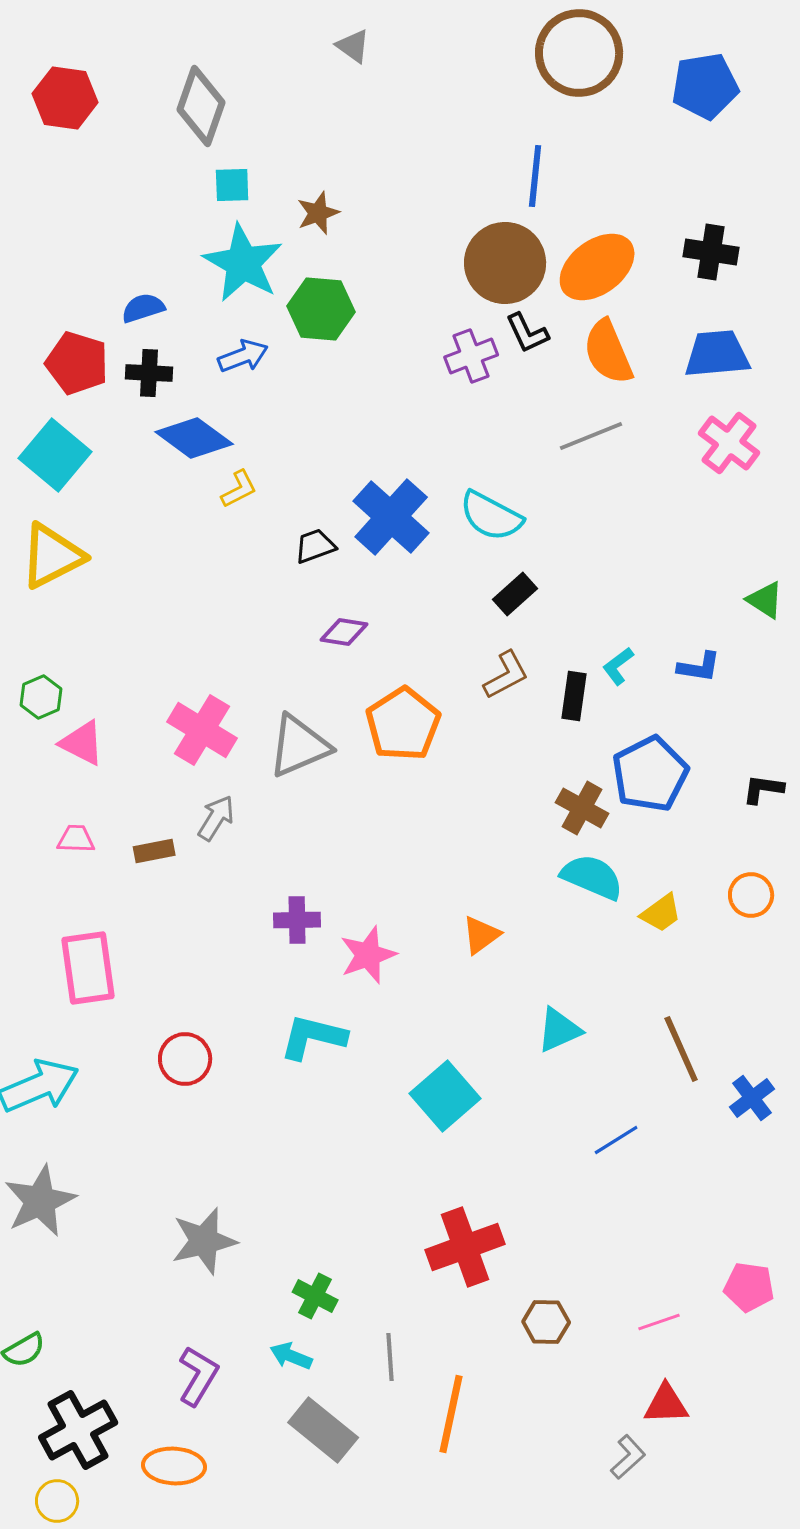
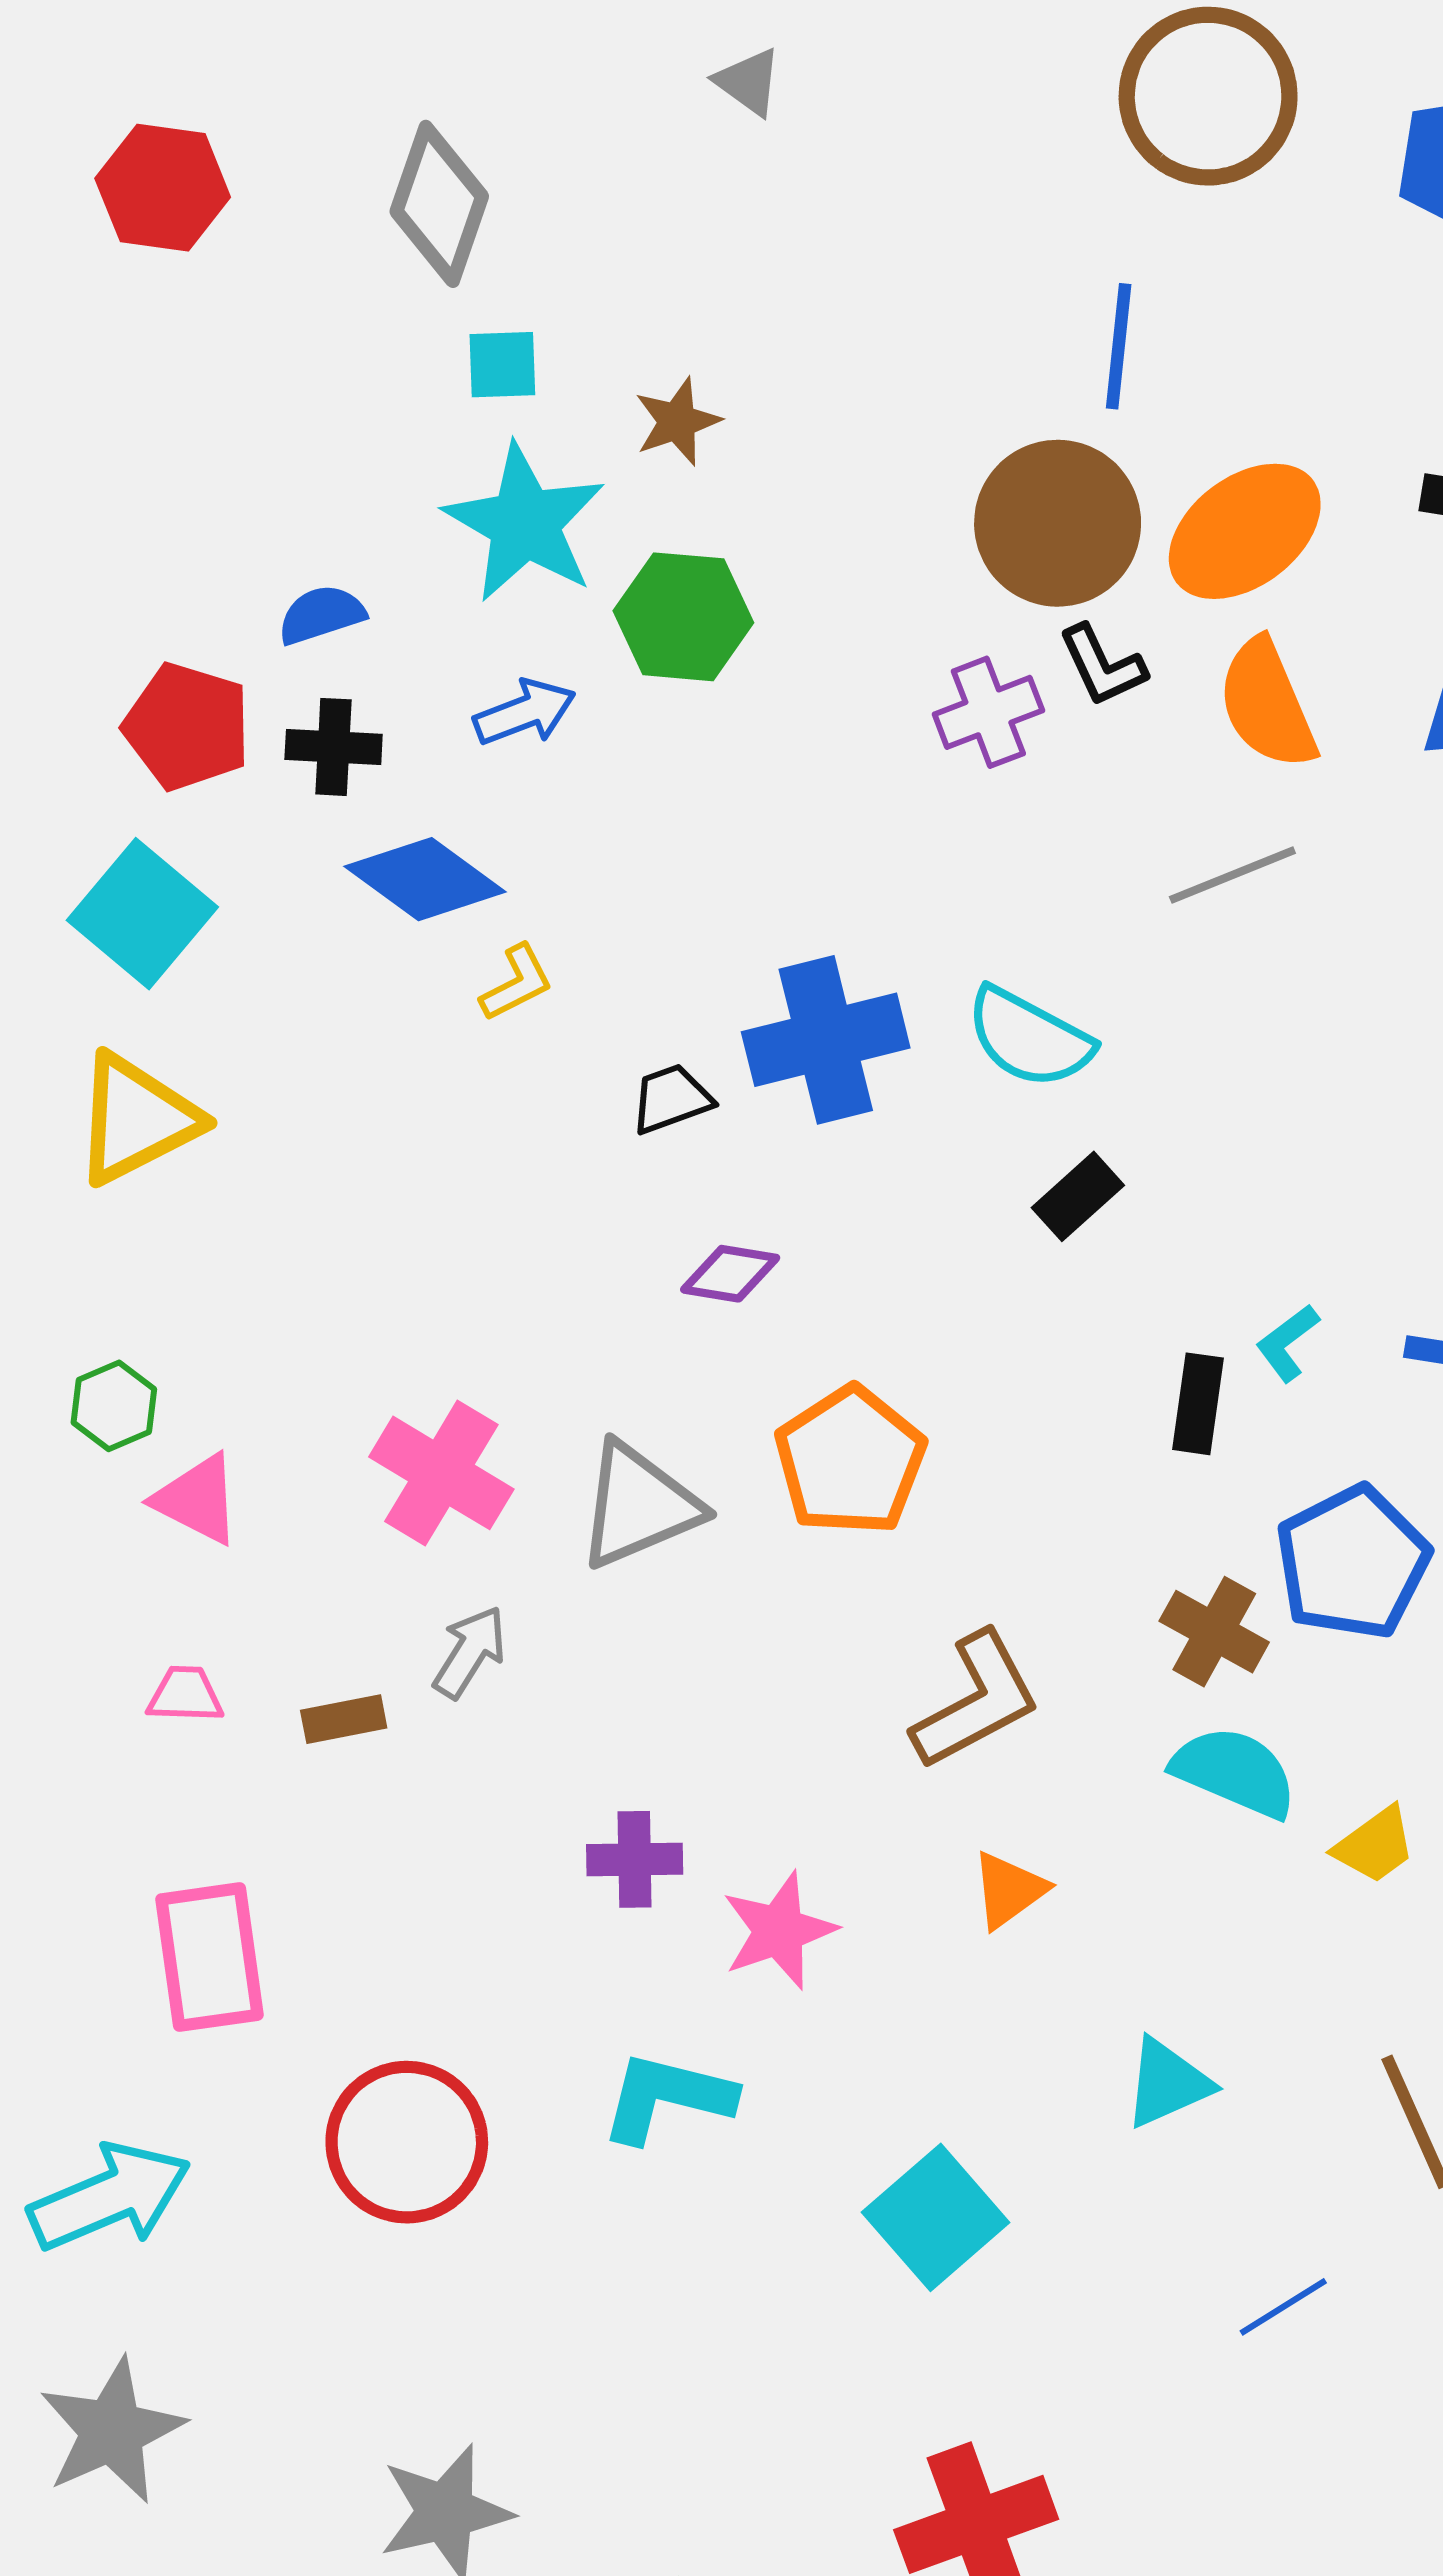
blue cross: (391, 517) -> (826, 1040), turned 34
brown L-shape: (506, 675) -> (976, 1701), moved, size x1.4
red circle: (185, 1059) -> (407, 2142), size x1.5

